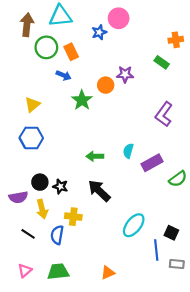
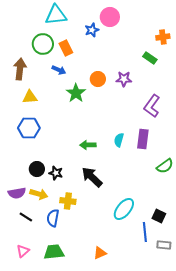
brown arrow: (27, 25) -> (20, 69), moved
purple star: (125, 74) -> (124, 79), moved
yellow triangle: (32, 105) -> (30, 97), turned 35
purple rectangle: (152, 163) -> (143, 139), moved, turned -54
purple semicircle: (18, 197) -> (17, 193), moved
yellow arrow: (42, 209) -> (39, 194), turned -60

